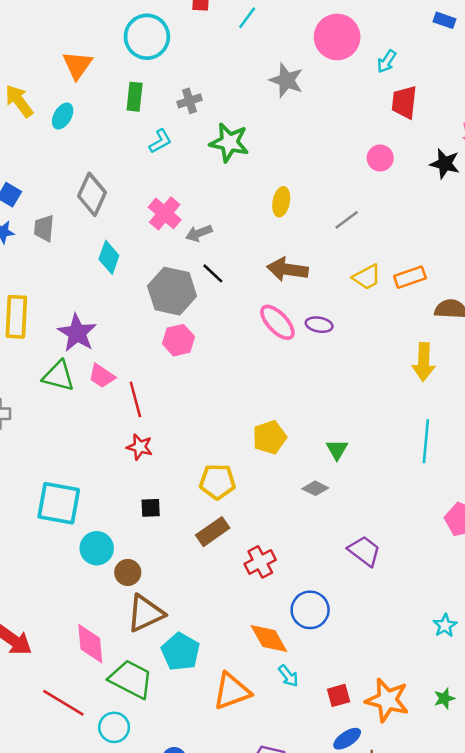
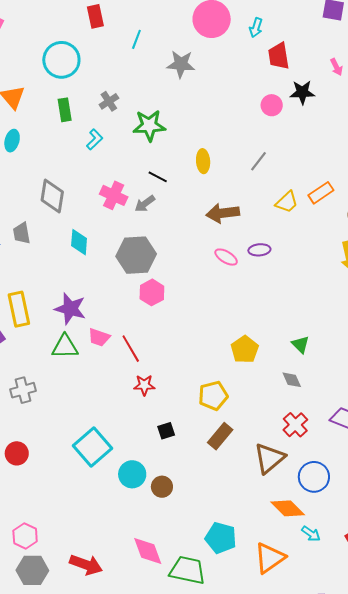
cyan line: (247, 18) -> (136, 39), moved
black star: (445, 164) -> (302, 92), moved
black line: (213, 273) -> (158, 177), moved
pink ellipse: (277, 322) -> (226, 257), size x0.7
gray diamond: (315, 488) -> (292, 380), turned 55
cyan square: (59, 503) -> (93, 447), turned -36
red cross: (260, 562) -> (295, 425), moved
brown triangle: (145, 613) -> (269, 458), moved

